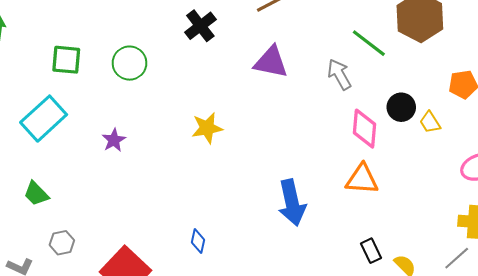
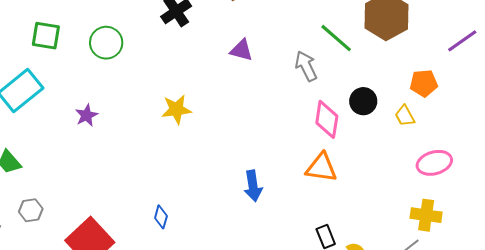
purple triangle: (271, 62) -> (241, 50), size x0.7
yellow trapezoid: (430, 122) -> (405, 116), moved
blue arrow: (292, 203) -> (253, 186), size x0.7

